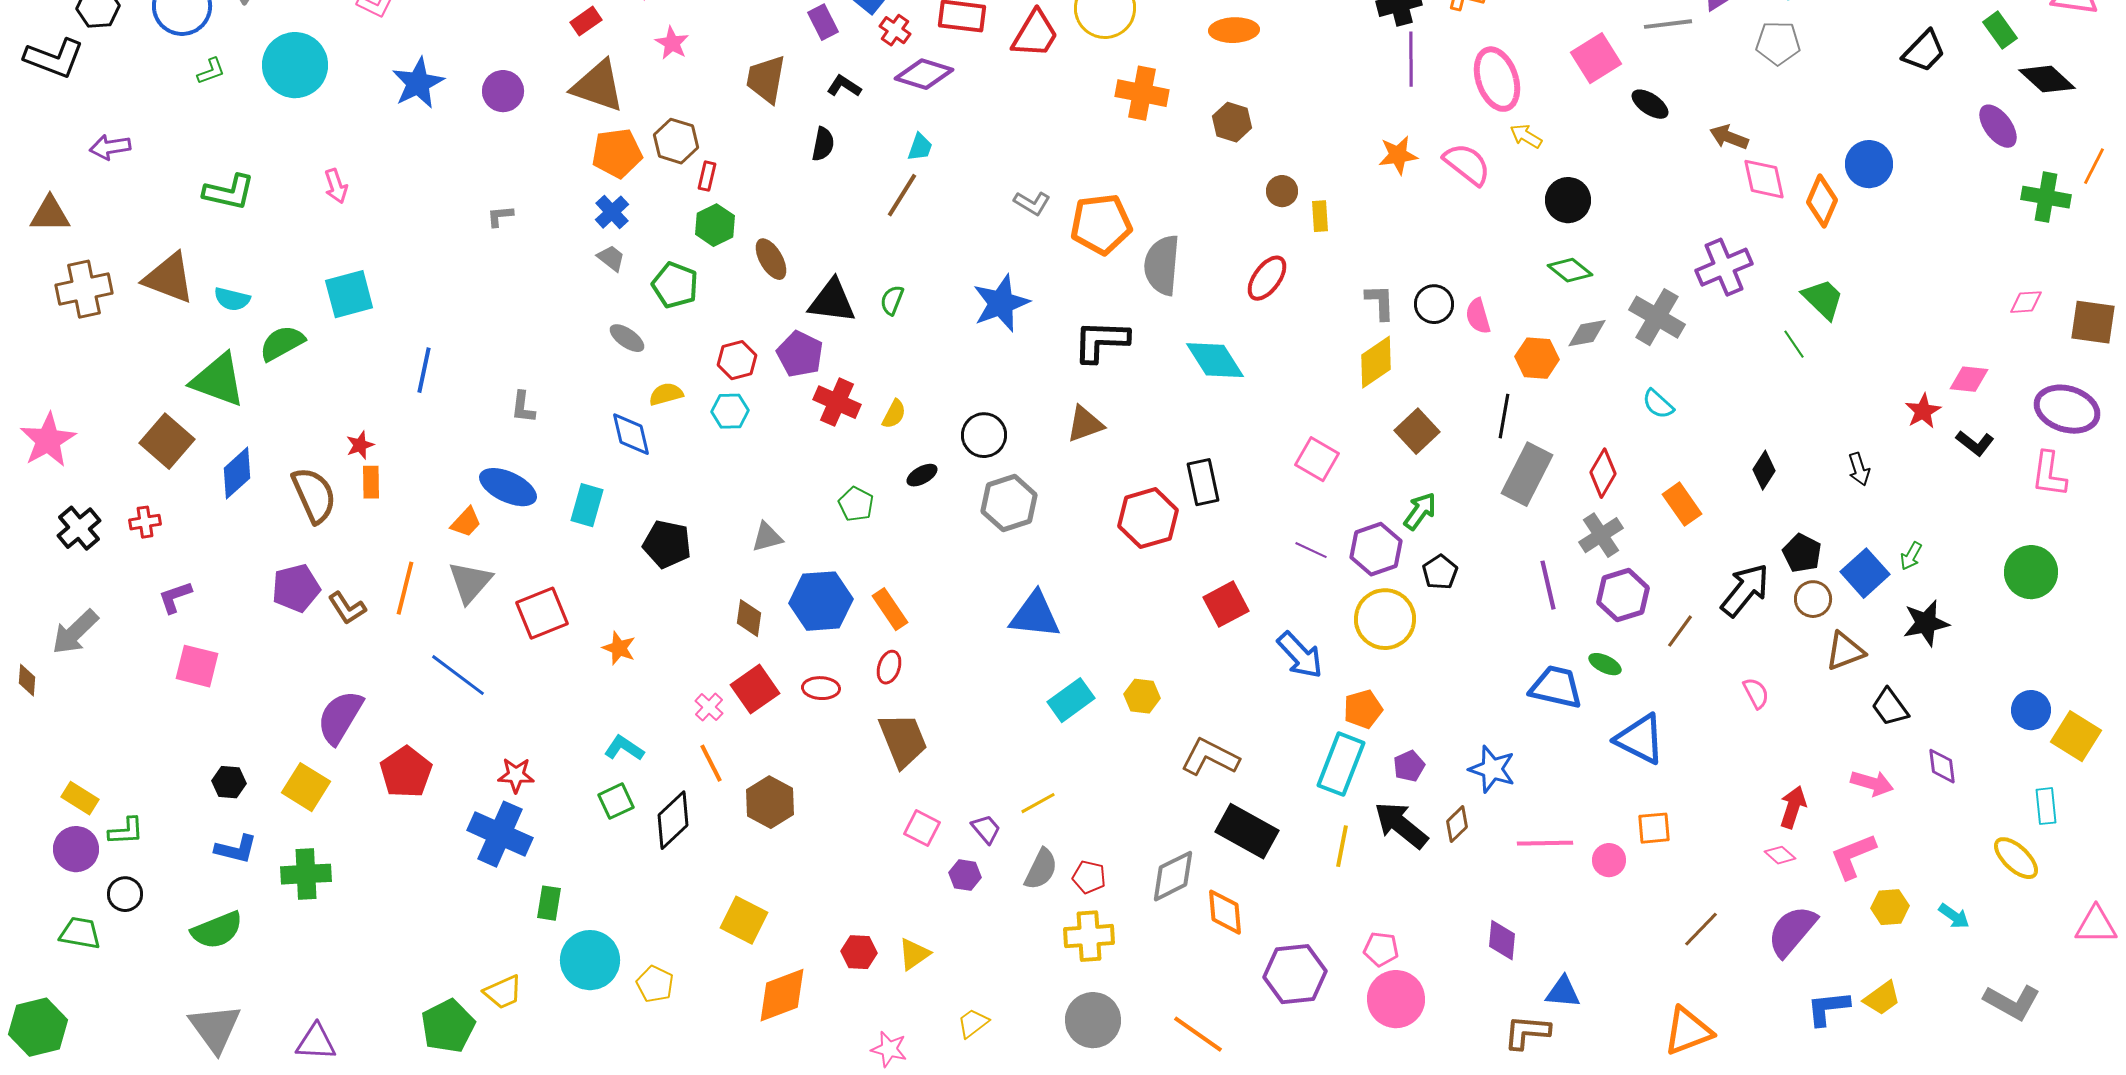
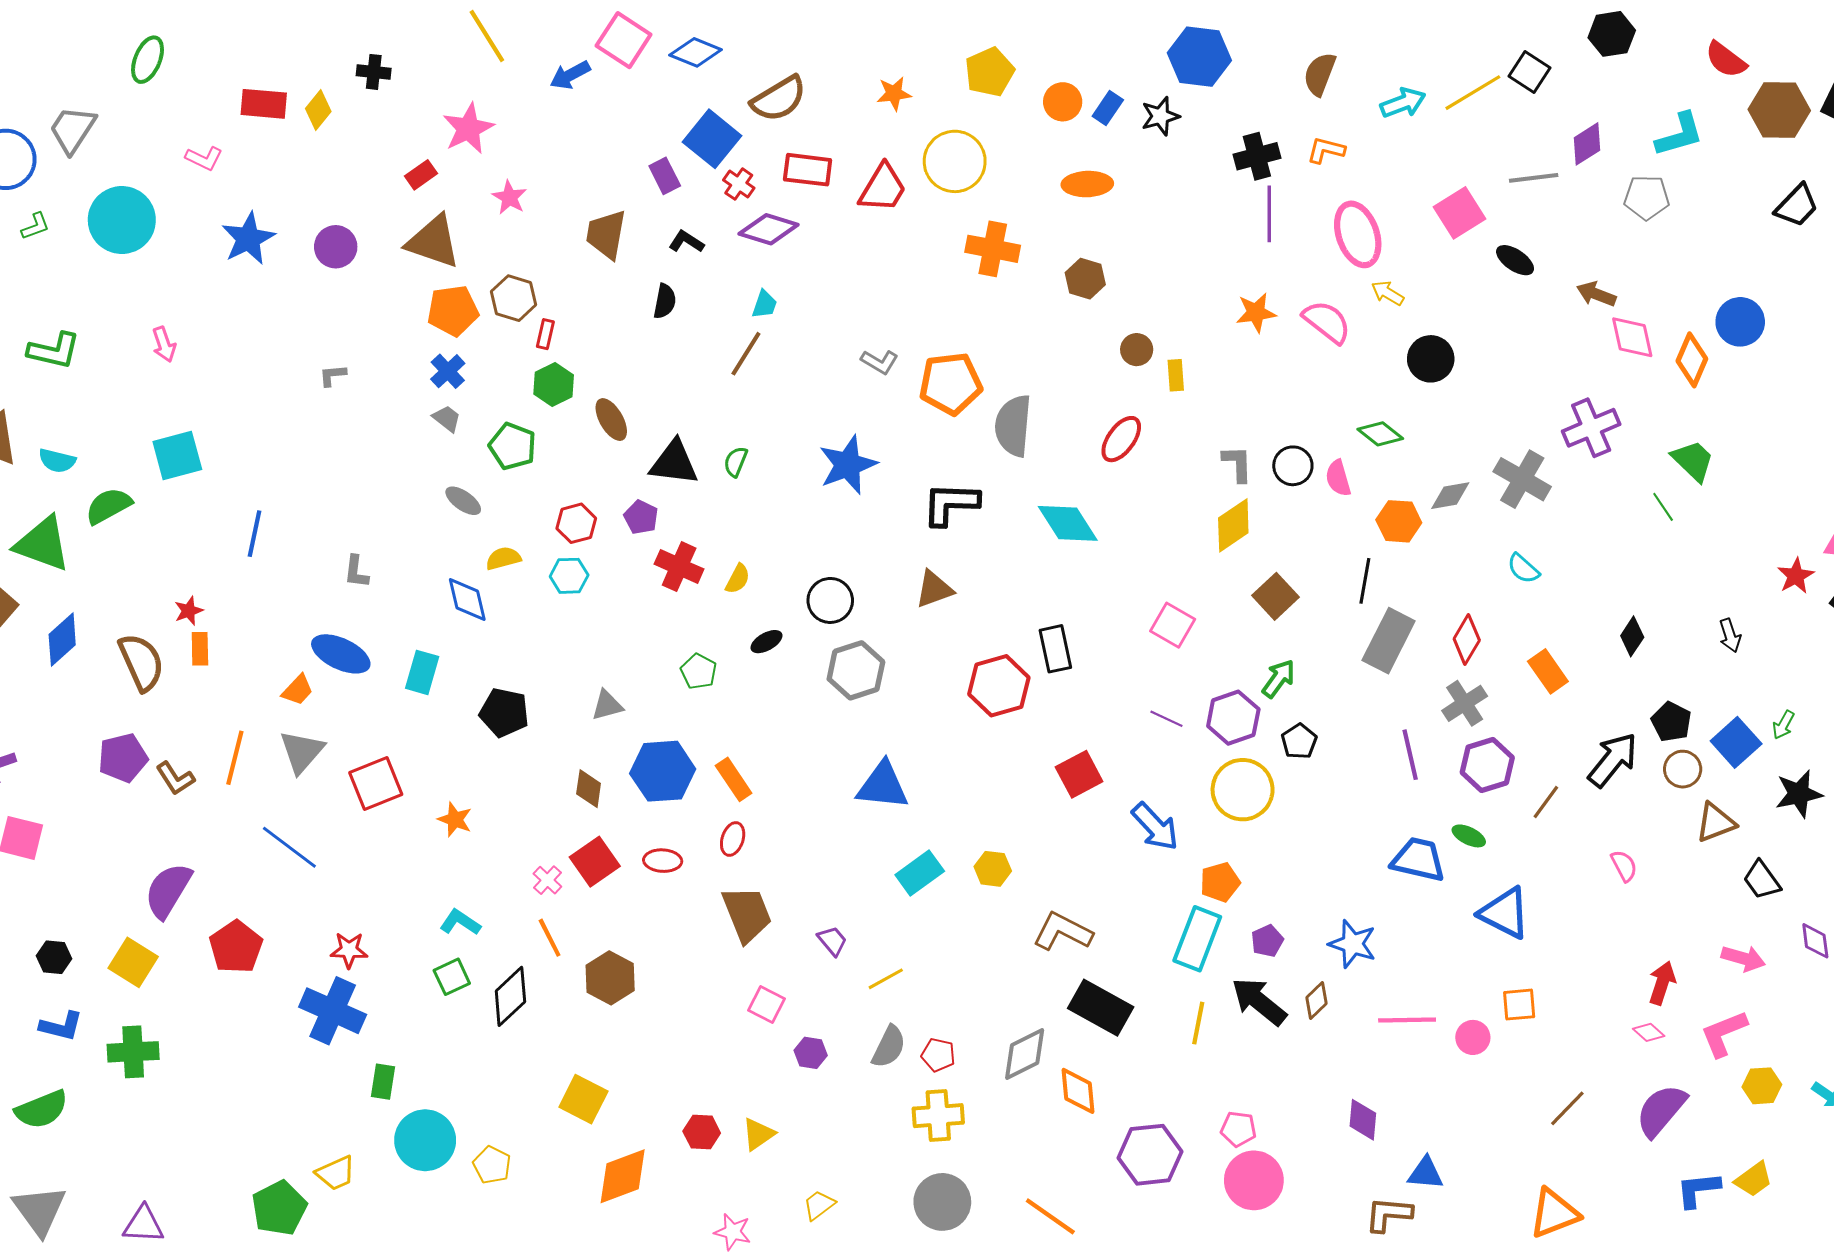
green diamond: (1570, 270) -> (1380, 434), moved
purple pentagon: (800, 354) -> (641, 517), size x0.7
purple trapezoid: (986, 829) -> (832, 941), moved

